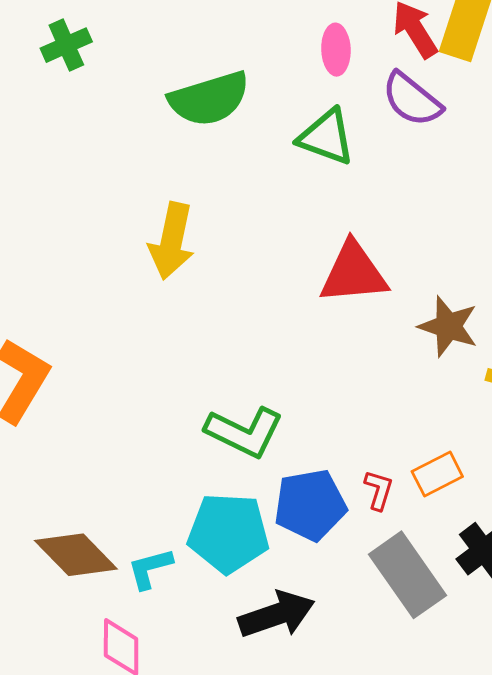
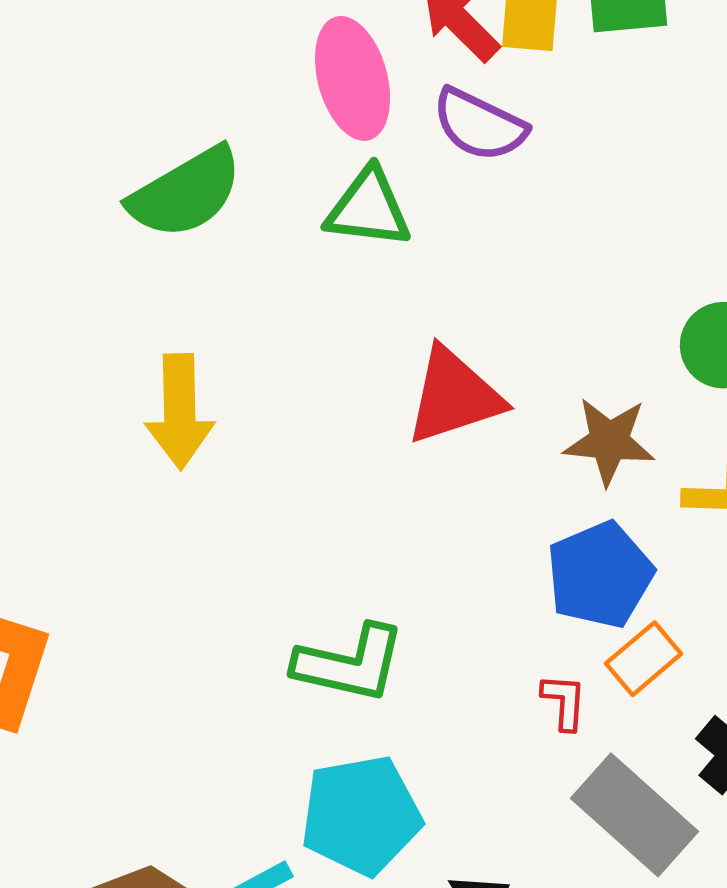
pink ellipse: (336, 50) -> (353, 78), size x1.6
blue pentagon: (310, 505) -> (600, 575), moved

